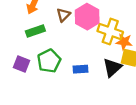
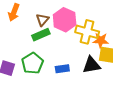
green rectangle: (35, 31) -> (41, 35), moved
black triangle: (112, 68) -> (91, 65), turned 36

